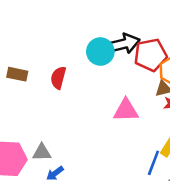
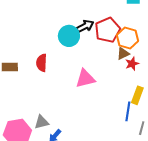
black arrow: (123, 44) -> (85, 26), size x0.7
pink triangle: (126, 110) -> (85, 78), moved

